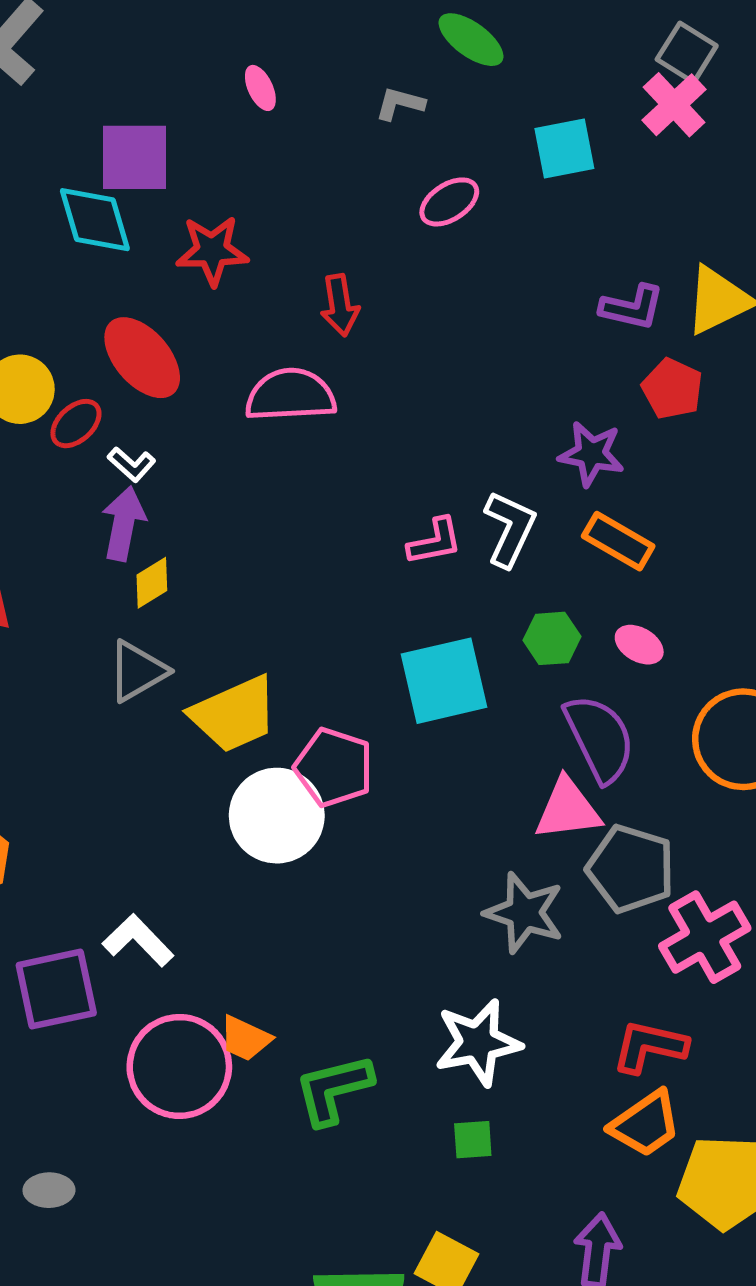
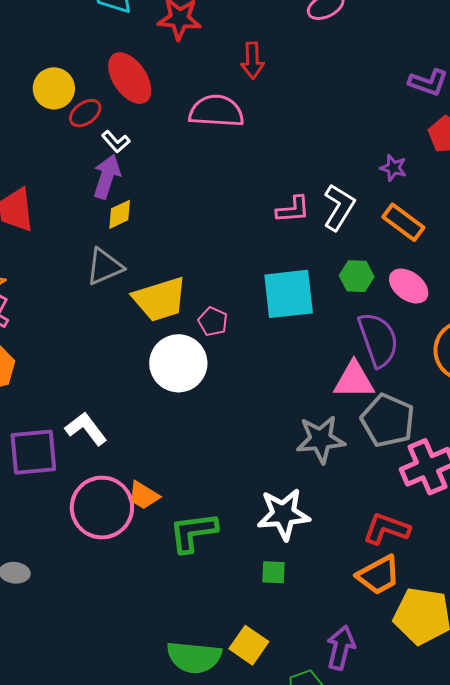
purple star: (591, 454) -> (393, 168), size x0.7
pink ellipse: (639, 645) -> (409, 286), size x1.4
pink pentagon: (334, 767) -> (213, 322), moved, size x0.6
gray star: (524, 913) -> (321, 439), turned -30

